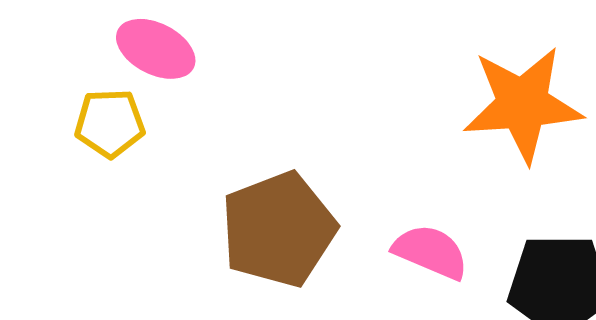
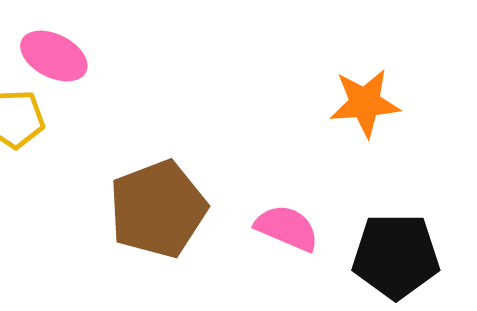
orange star: (523, 104) -> (365, 103), size x0.7

